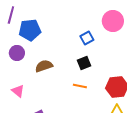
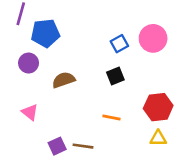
pink circle: (113, 21) -> (153, 38), moved
orange line: (80, 86) -> (112, 117), moved

